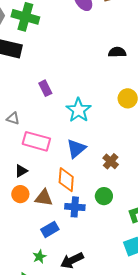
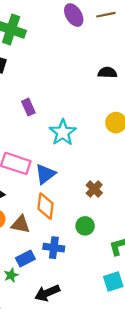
blue triangle: (76, 149) -> (45, 174), moved
blue cross: (75, 207) -> (54, 248), moved
green star: (39, 257) -> (11, 275), moved

